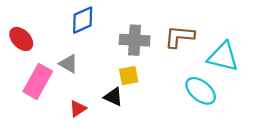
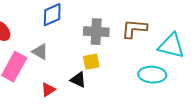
cyan ellipse: (201, 91) -> (152, 75), turned -36

